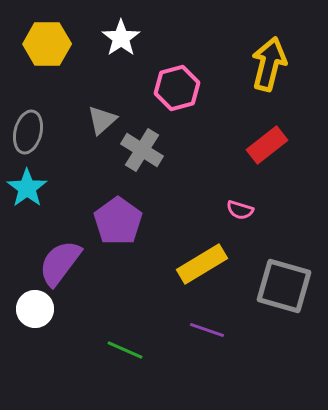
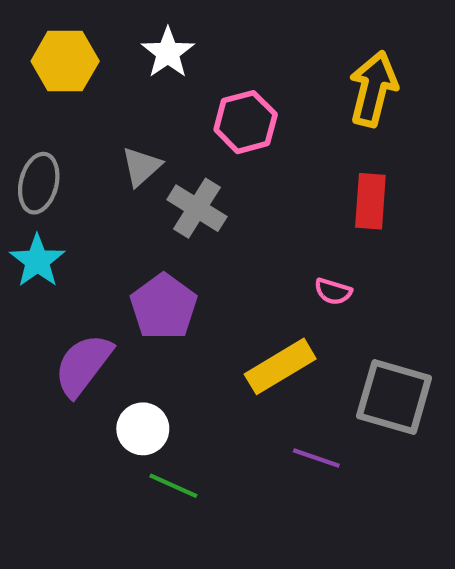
red rectangle: (267, 145) -> (370, 201), turned -48
white circle: (35, 309) -> (143, 429), moved
purple line: (207, 330) -> (316, 458), moved

